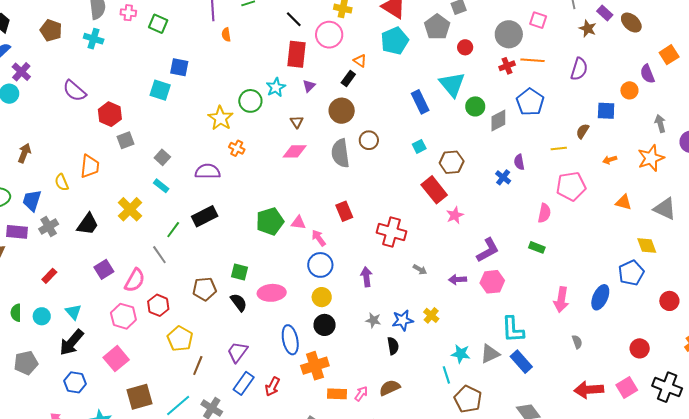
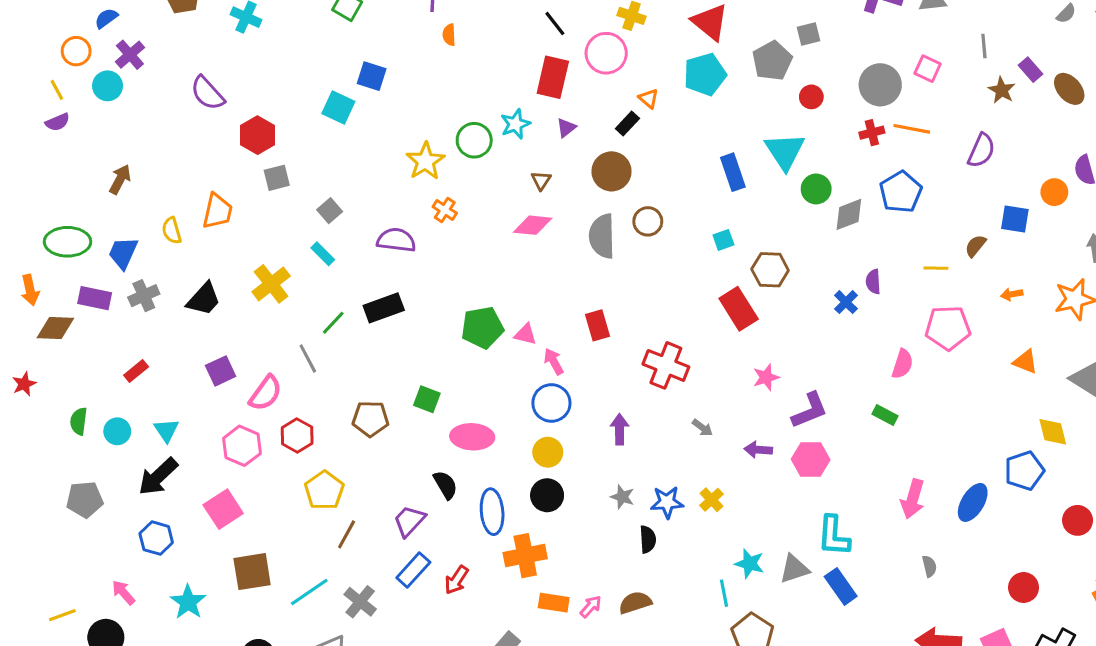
pink star: (455, 215) -> (766, 377), moved
black semicircle: (239, 302) -> (445, 485), moved

